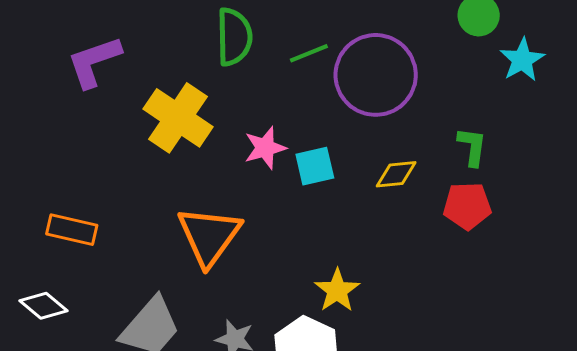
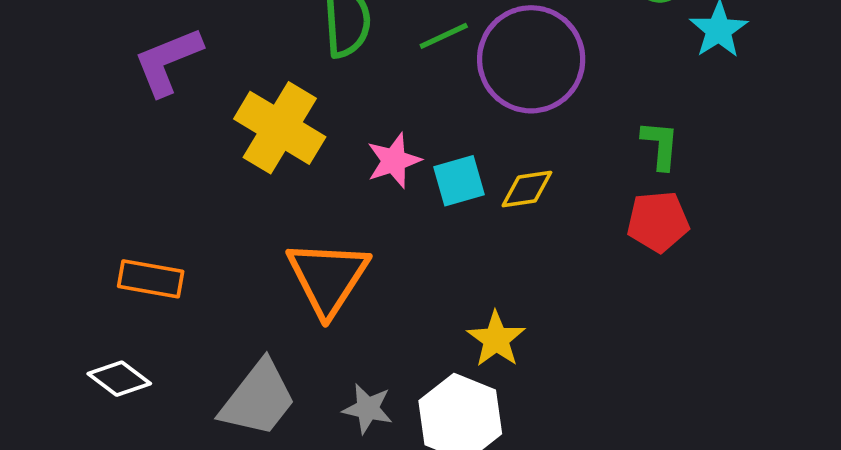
yellow diamond: (396, 174) -> (527, 189), moved

